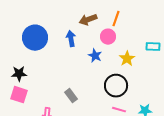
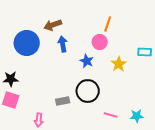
brown arrow: (88, 20) -> (53, 25), moved
black circle: (116, 86) -> (88, 91), moved
gray rectangle: (71, 96) -> (63, 101), turned -64

